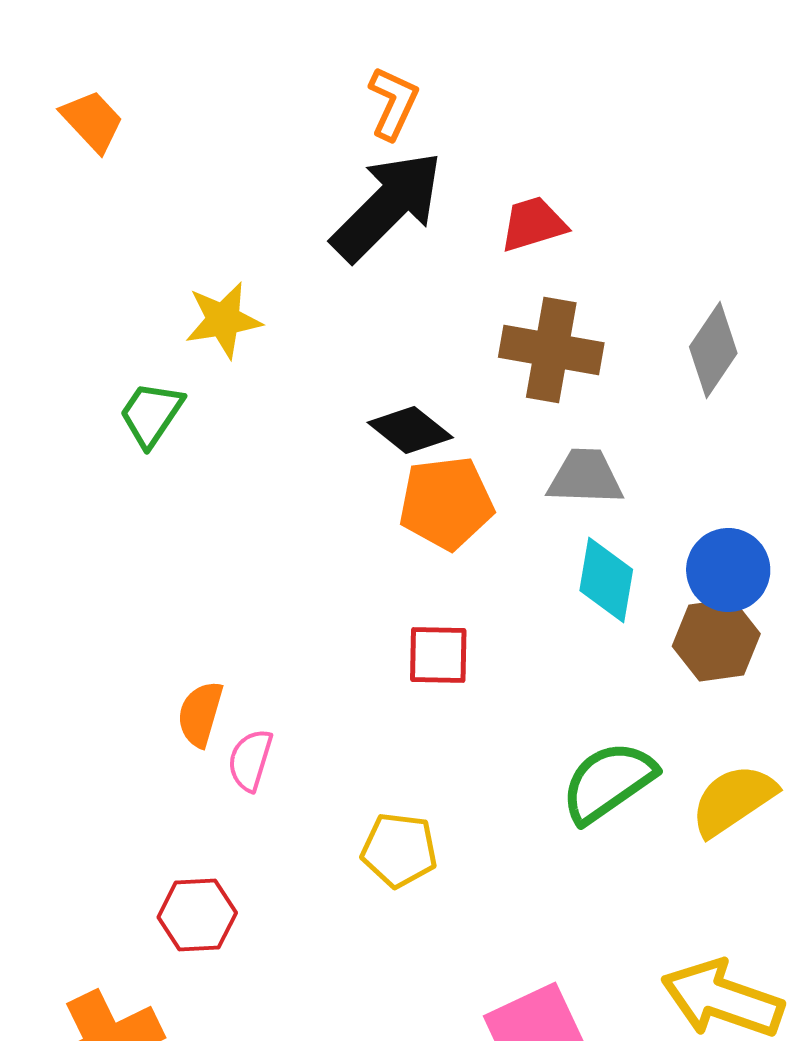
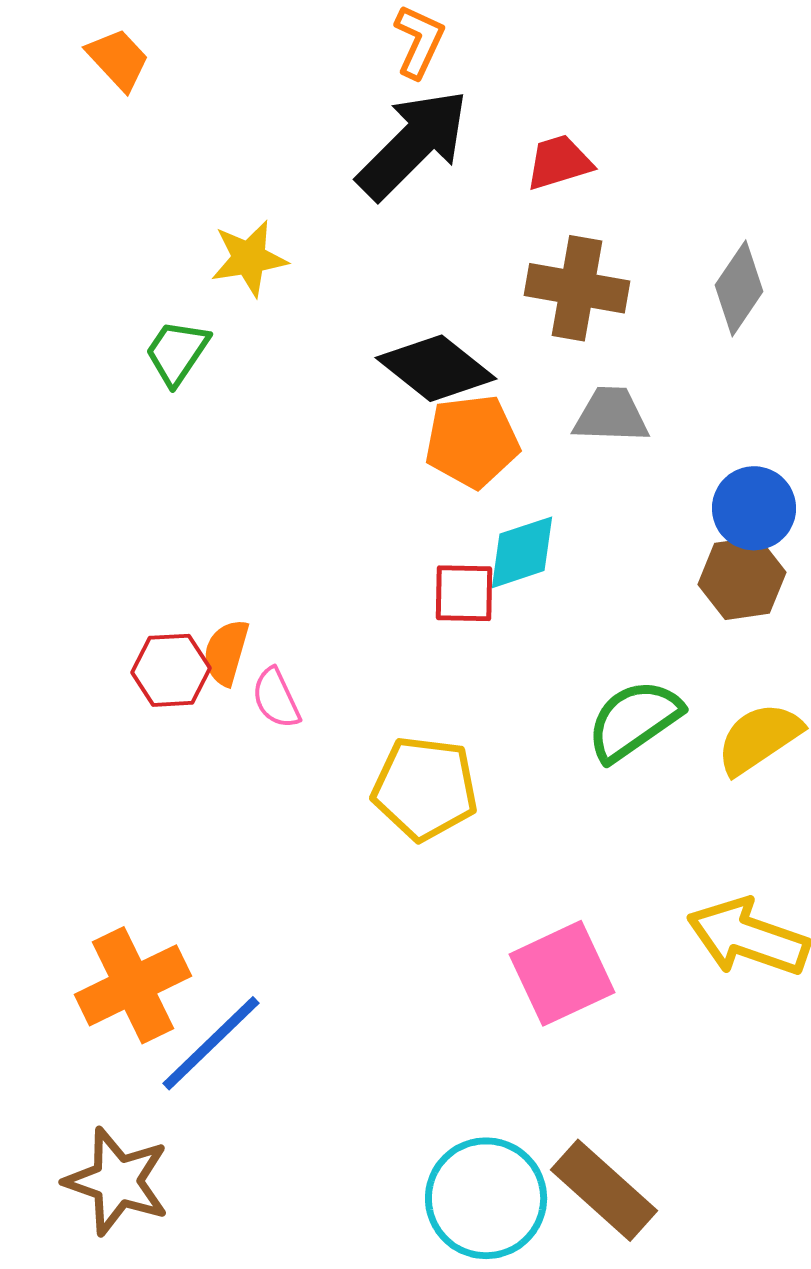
black diamond: (410, 430) -> (436, 368), size x1.4
cyan diamond: (606, 580) -> (522, 552), moved, turned 62
pink semicircle: (250, 760) -> (276, 698), turned -42
yellow pentagon: (399, 850) -> (425, 788), size x1.4
red hexagon: (197, 915) -> (171, 670), moved

